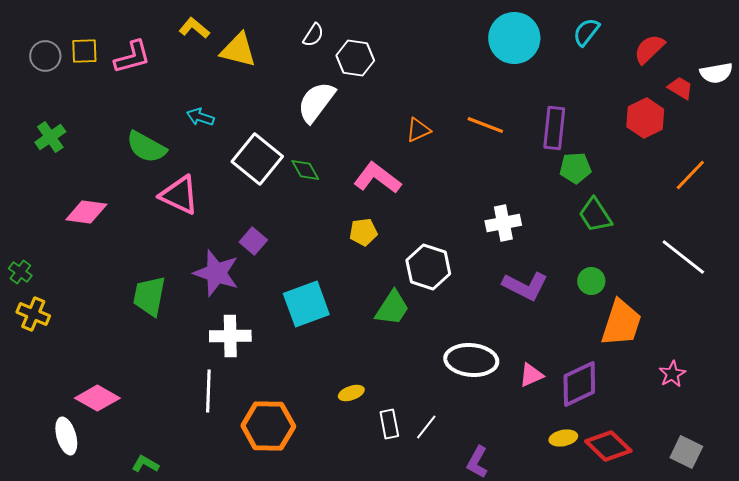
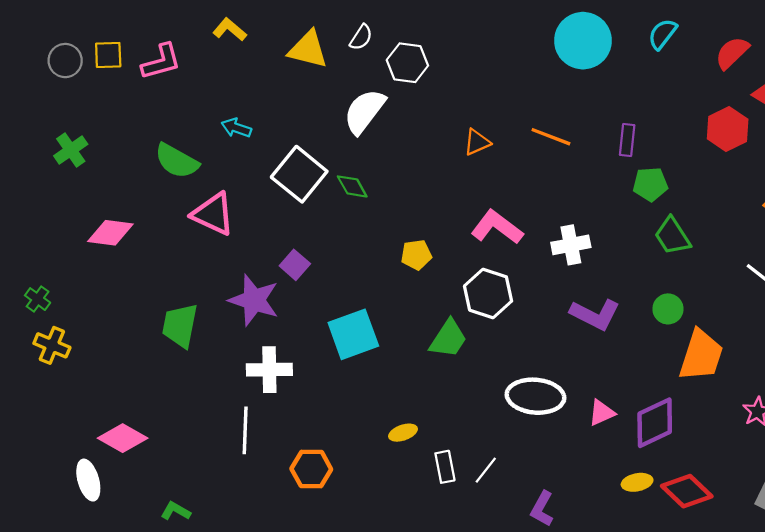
yellow triangle: (238, 50) -> (308, 49), moved
purple rectangle: (554, 128) -> (627, 140), size x0.7
pink L-shape: (377, 178) -> (497, 227), moved
orange hexagon: (268, 426) -> (311, 469), size x0.7

